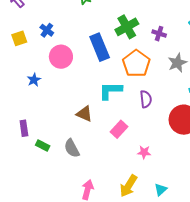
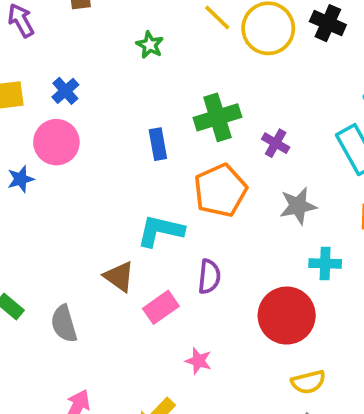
blue rectangle: (100, 47) -> (158, 144), size x0.6
pink circle: (61, 57) -> (56, 142), moved
purple semicircle: (146, 99) -> (209, 277), moved
brown triangle: (84, 114) -> (119, 277), moved

